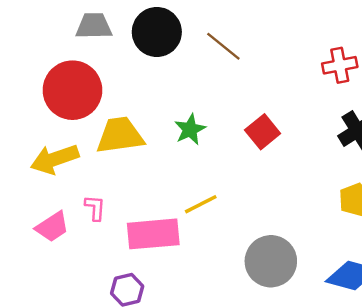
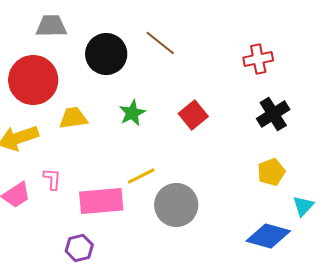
black circle: (157, 32) -> (106, 54), moved
yellow trapezoid: (120, 135) -> (73, 118), size x0.7
gray circle: (271, 261) -> (176, 205), moved

